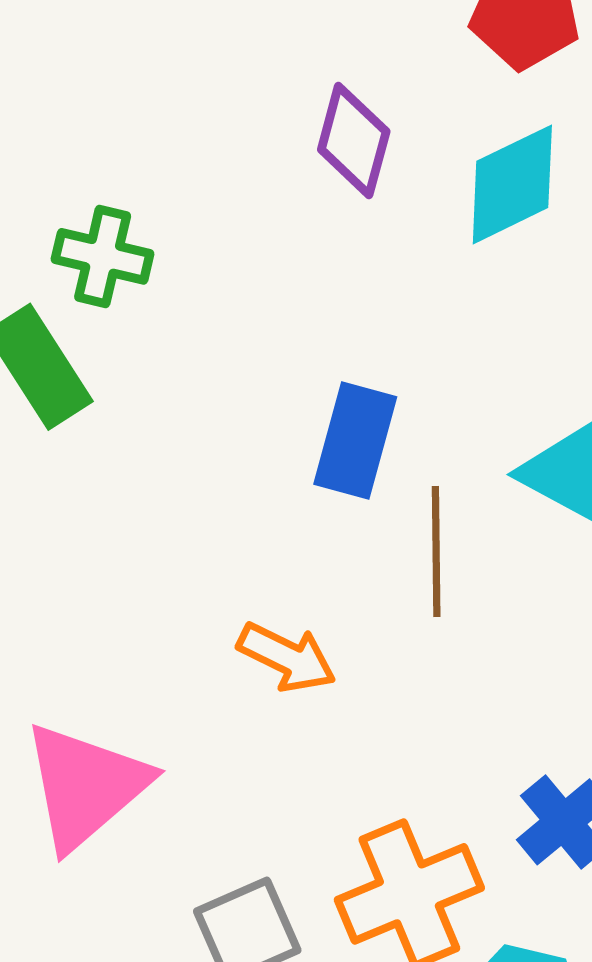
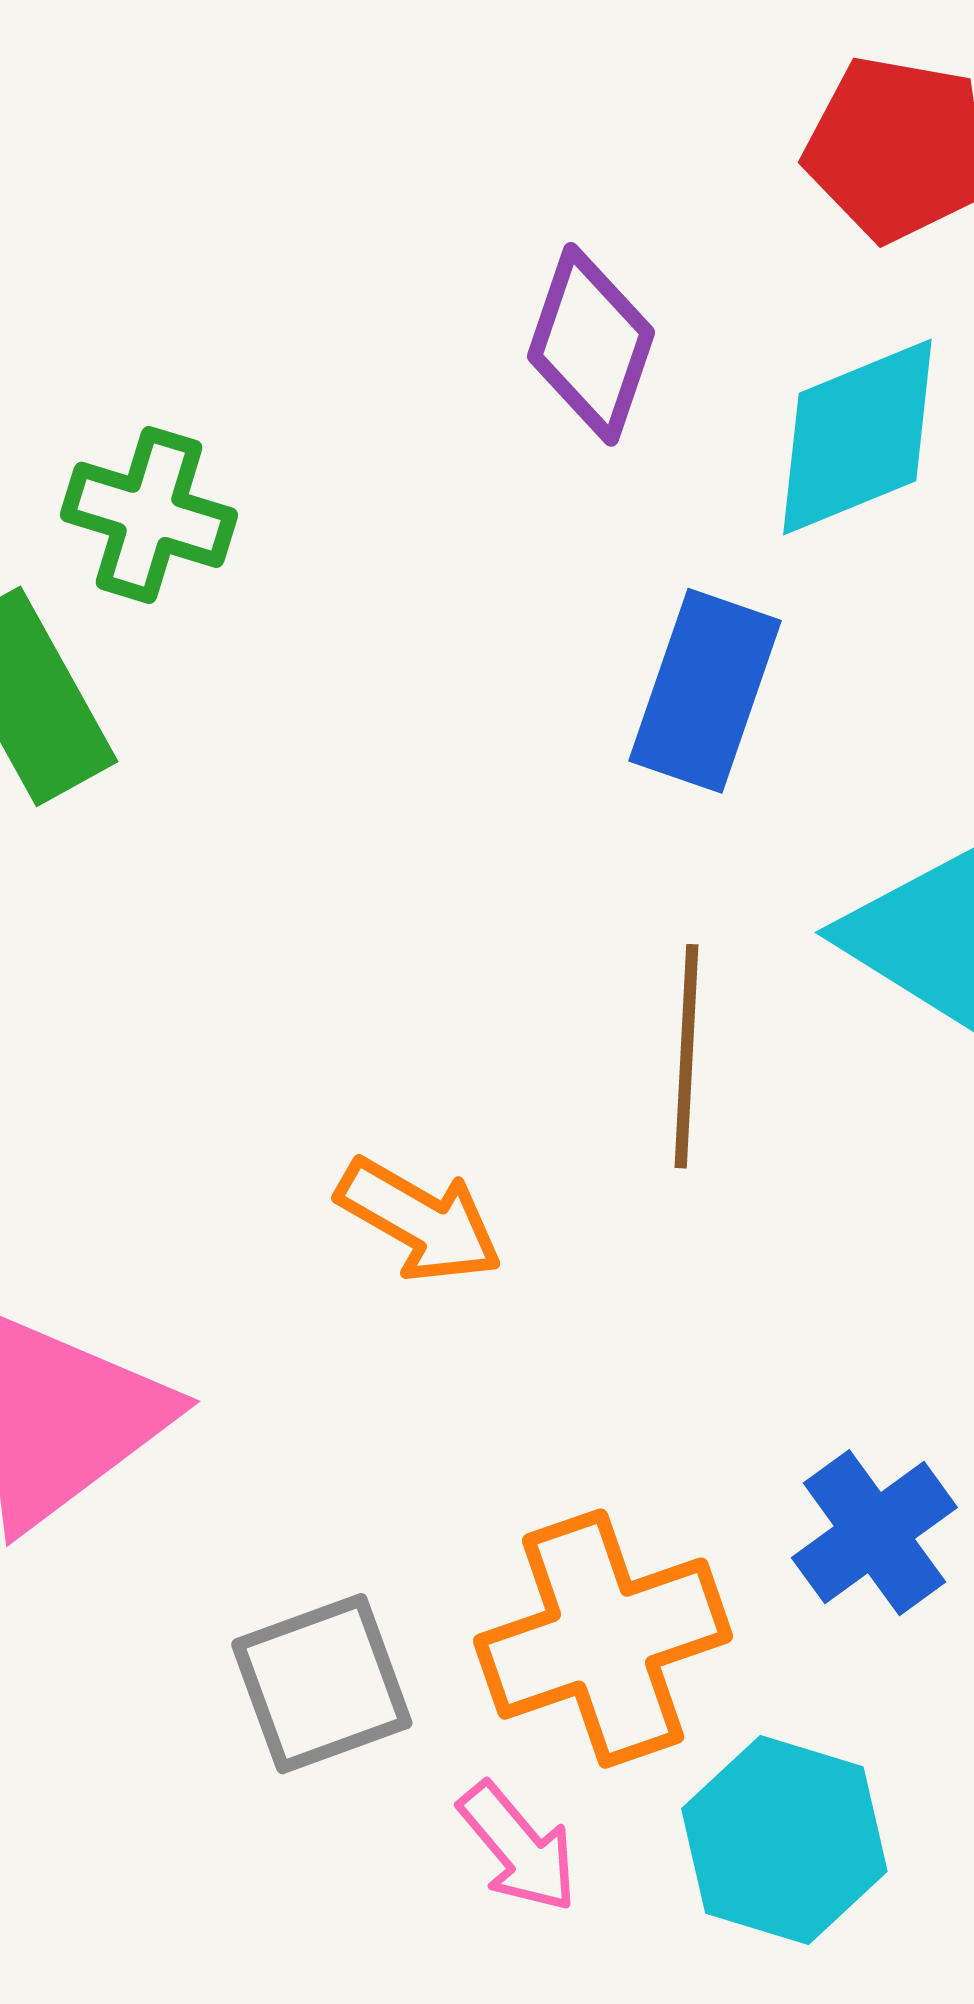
blue rectangle: (355, 441) -> (705, 691), moved

